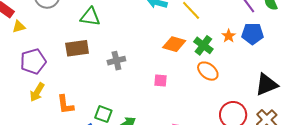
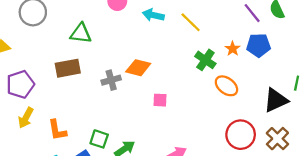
orange diamond: (174, 44) -> (138, 68), moved
orange ellipse: (208, 71) -> (226, 86), moved

